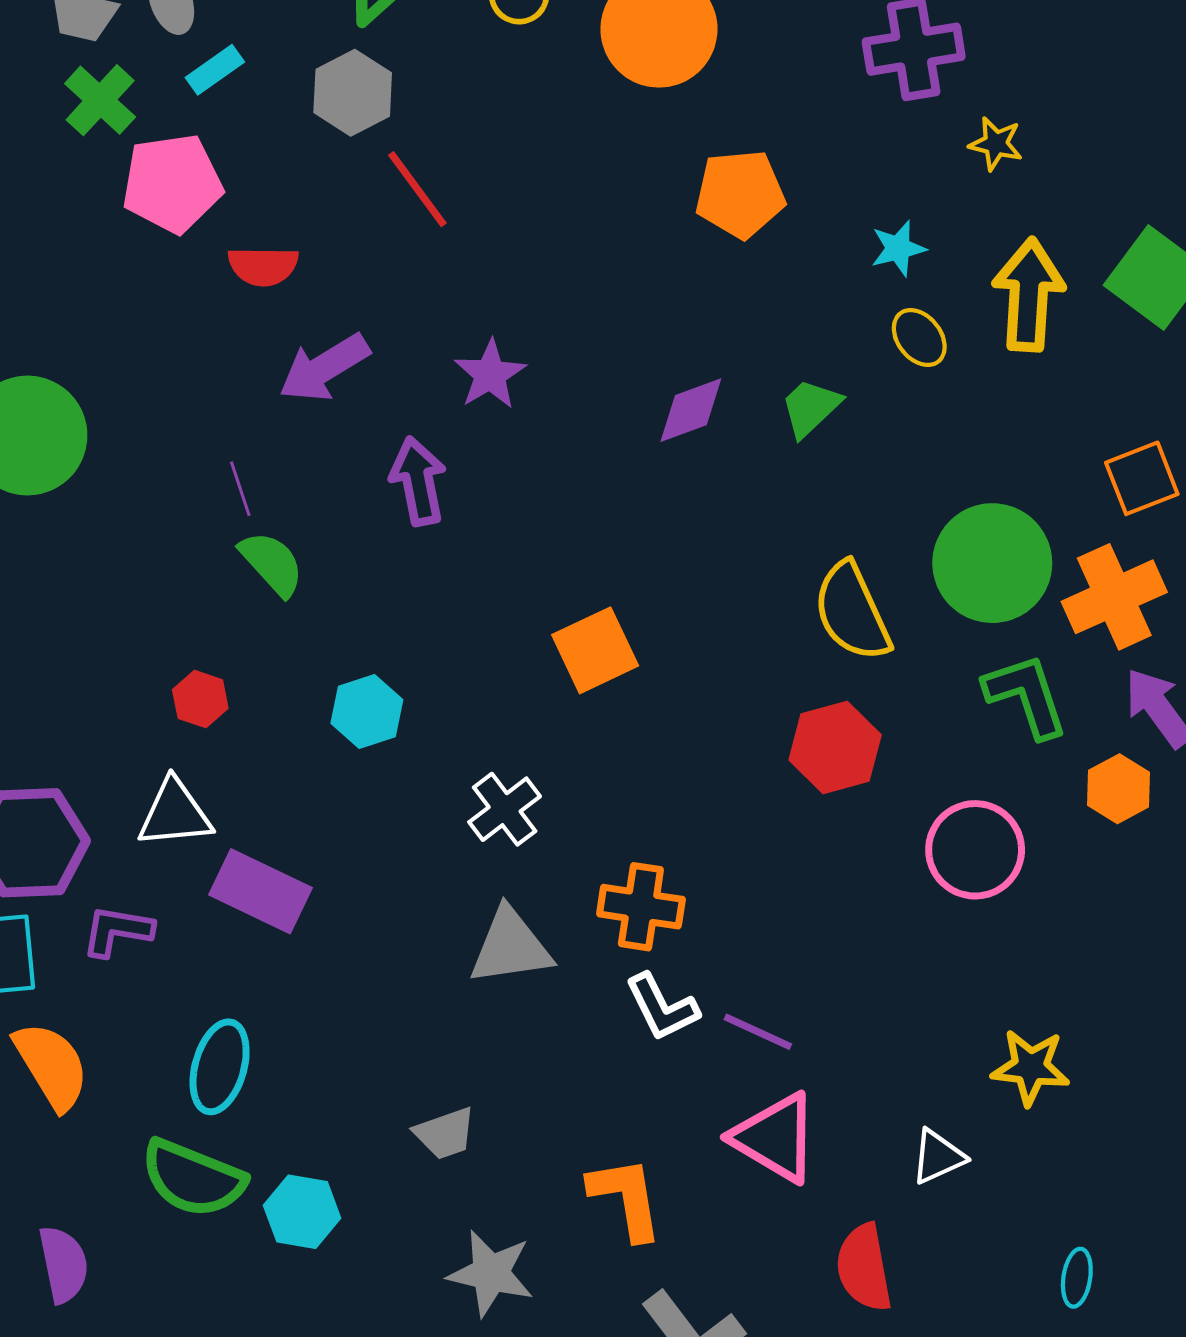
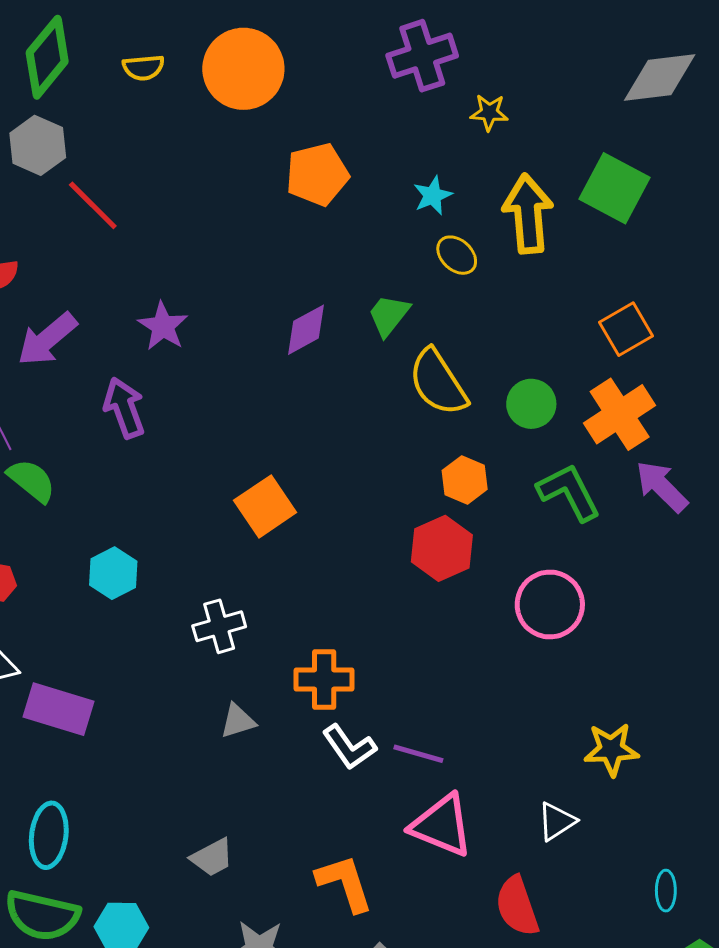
green circle: (992, 563) -> (531, 404), size x0.6
yellow semicircle: (852, 612) -> (438, 382), moved
orange hexagon: (1119, 789) -> (465, 480), moved
white cross: (505, 809) -> (219, 626), turned 30
gray triangle: (510, 947) -> (238, 721), size x0.6

